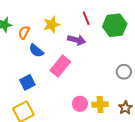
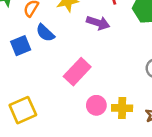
pink rectangle: (60, 66) -> (77, 72), moved
blue square: (27, 82) -> (21, 46), moved

